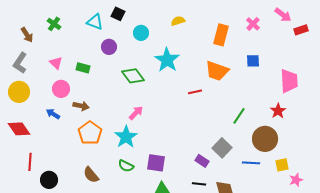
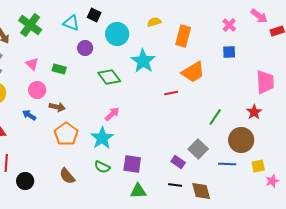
green cross: (54, 24) -> (30, 25), size x1.6
cyan circle: (141, 33) -> (117, 34), size x1.5
orange rectangle: (221, 35) -> (183, 36), moved
blue square: (253, 61) -> (229, 52), moved
orange trapezoid: (217, 71) -> (193, 72), turned -50

